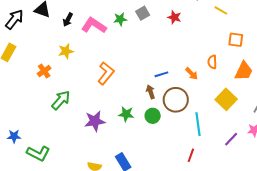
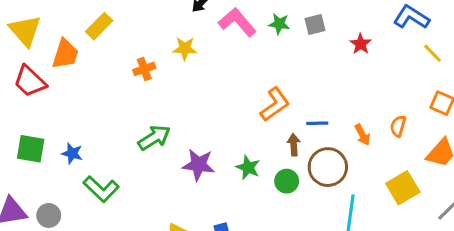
orange L-shape: (106, 73) -> (275, 104), moved
green arrow: (61, 100) -> (154, 138), moved

